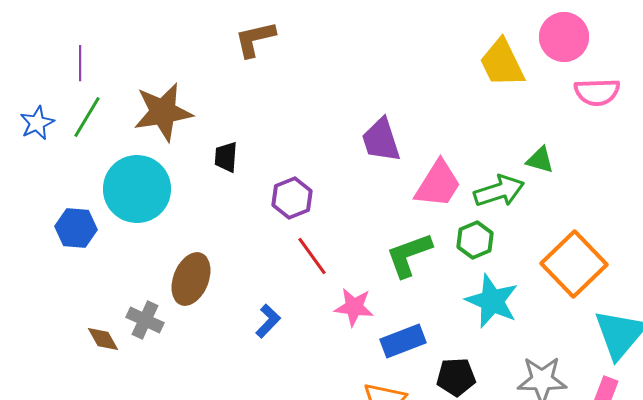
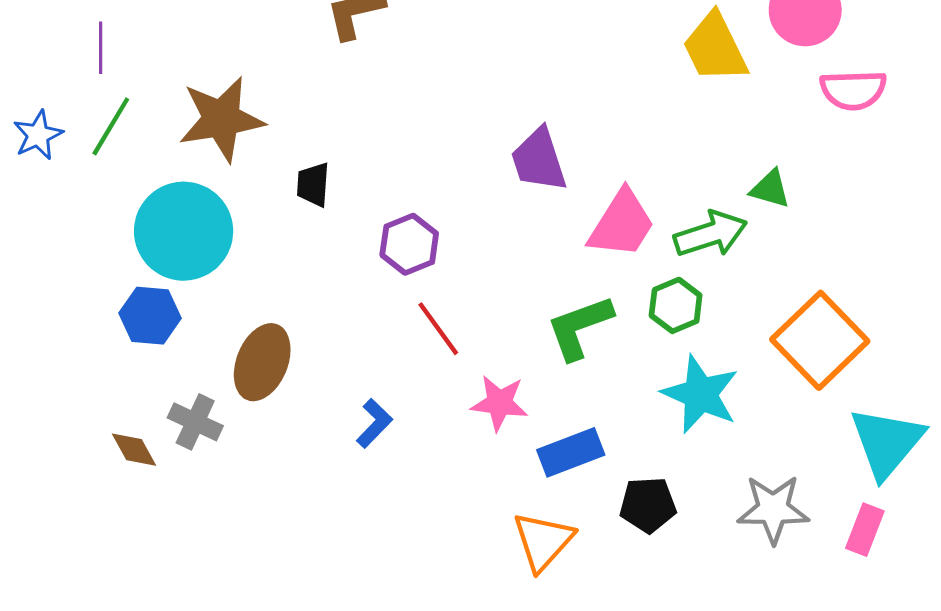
blue hexagon: (76, 228) -> (150, 316), moved

